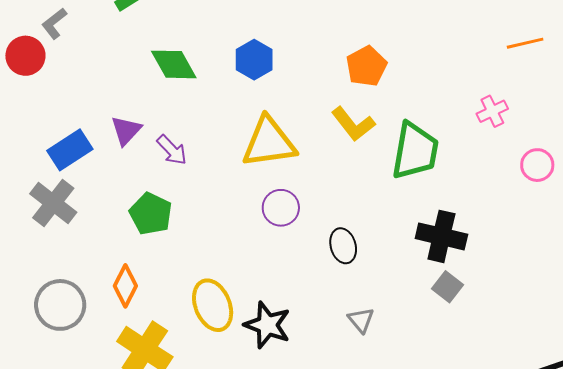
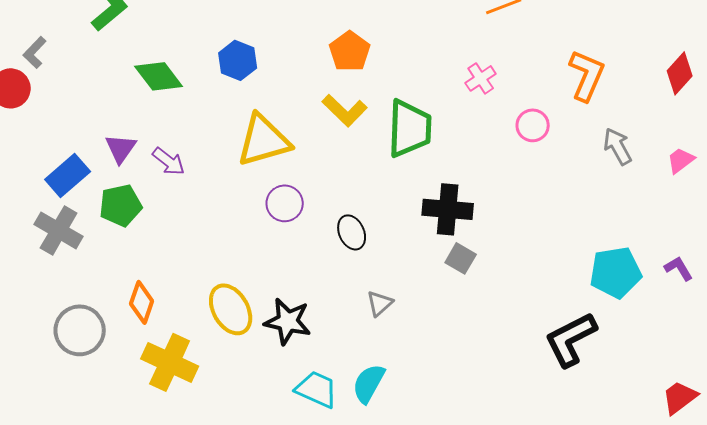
green pentagon: (151, 214) -> (121, 205), moved, turned -30
gray triangle: (361, 320) -> (380, 303), turned 36

